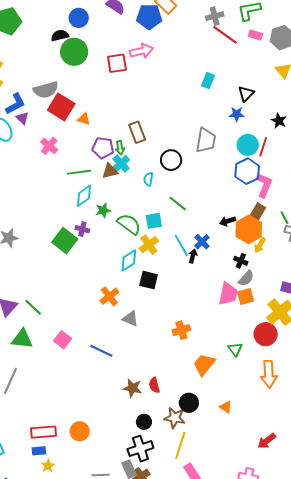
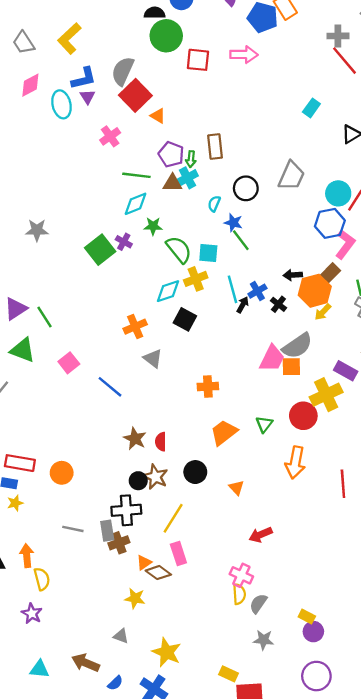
red square: (117, 63) -> (198, 60), moved
gray semicircle: (46, 90) -> (123, 71), turned 115
blue star: (237, 114) -> (233, 223), moved
black cross: (241, 261) -> (278, 304), moved
gray semicircle: (246, 278) -> (297, 346), size x1.5
brown star: (175, 418) -> (155, 477), moved
red arrow: (267, 441) -> (261, 535), moved

